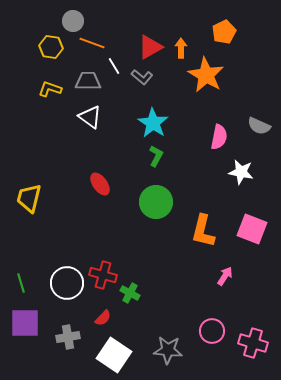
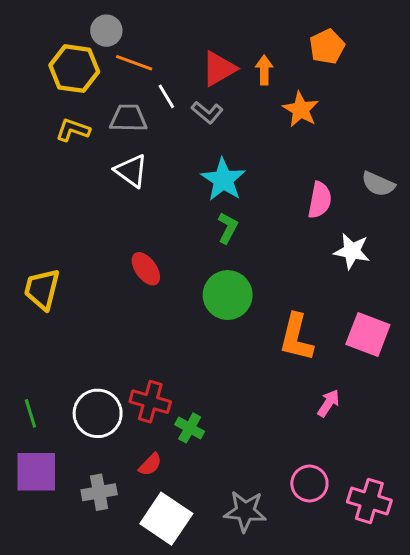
yellow hexagon: (51, 47) -> (74, 69), size x1.4
orange star: (206, 75) -> (301, 109), size x0.7

